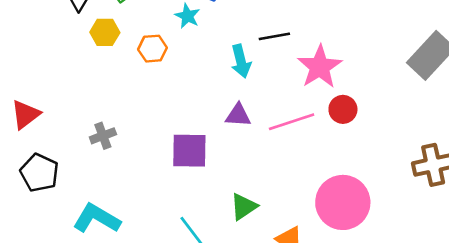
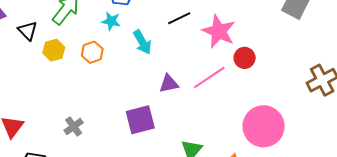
cyan arrow: (241, 61) -> (142, 42), moved

